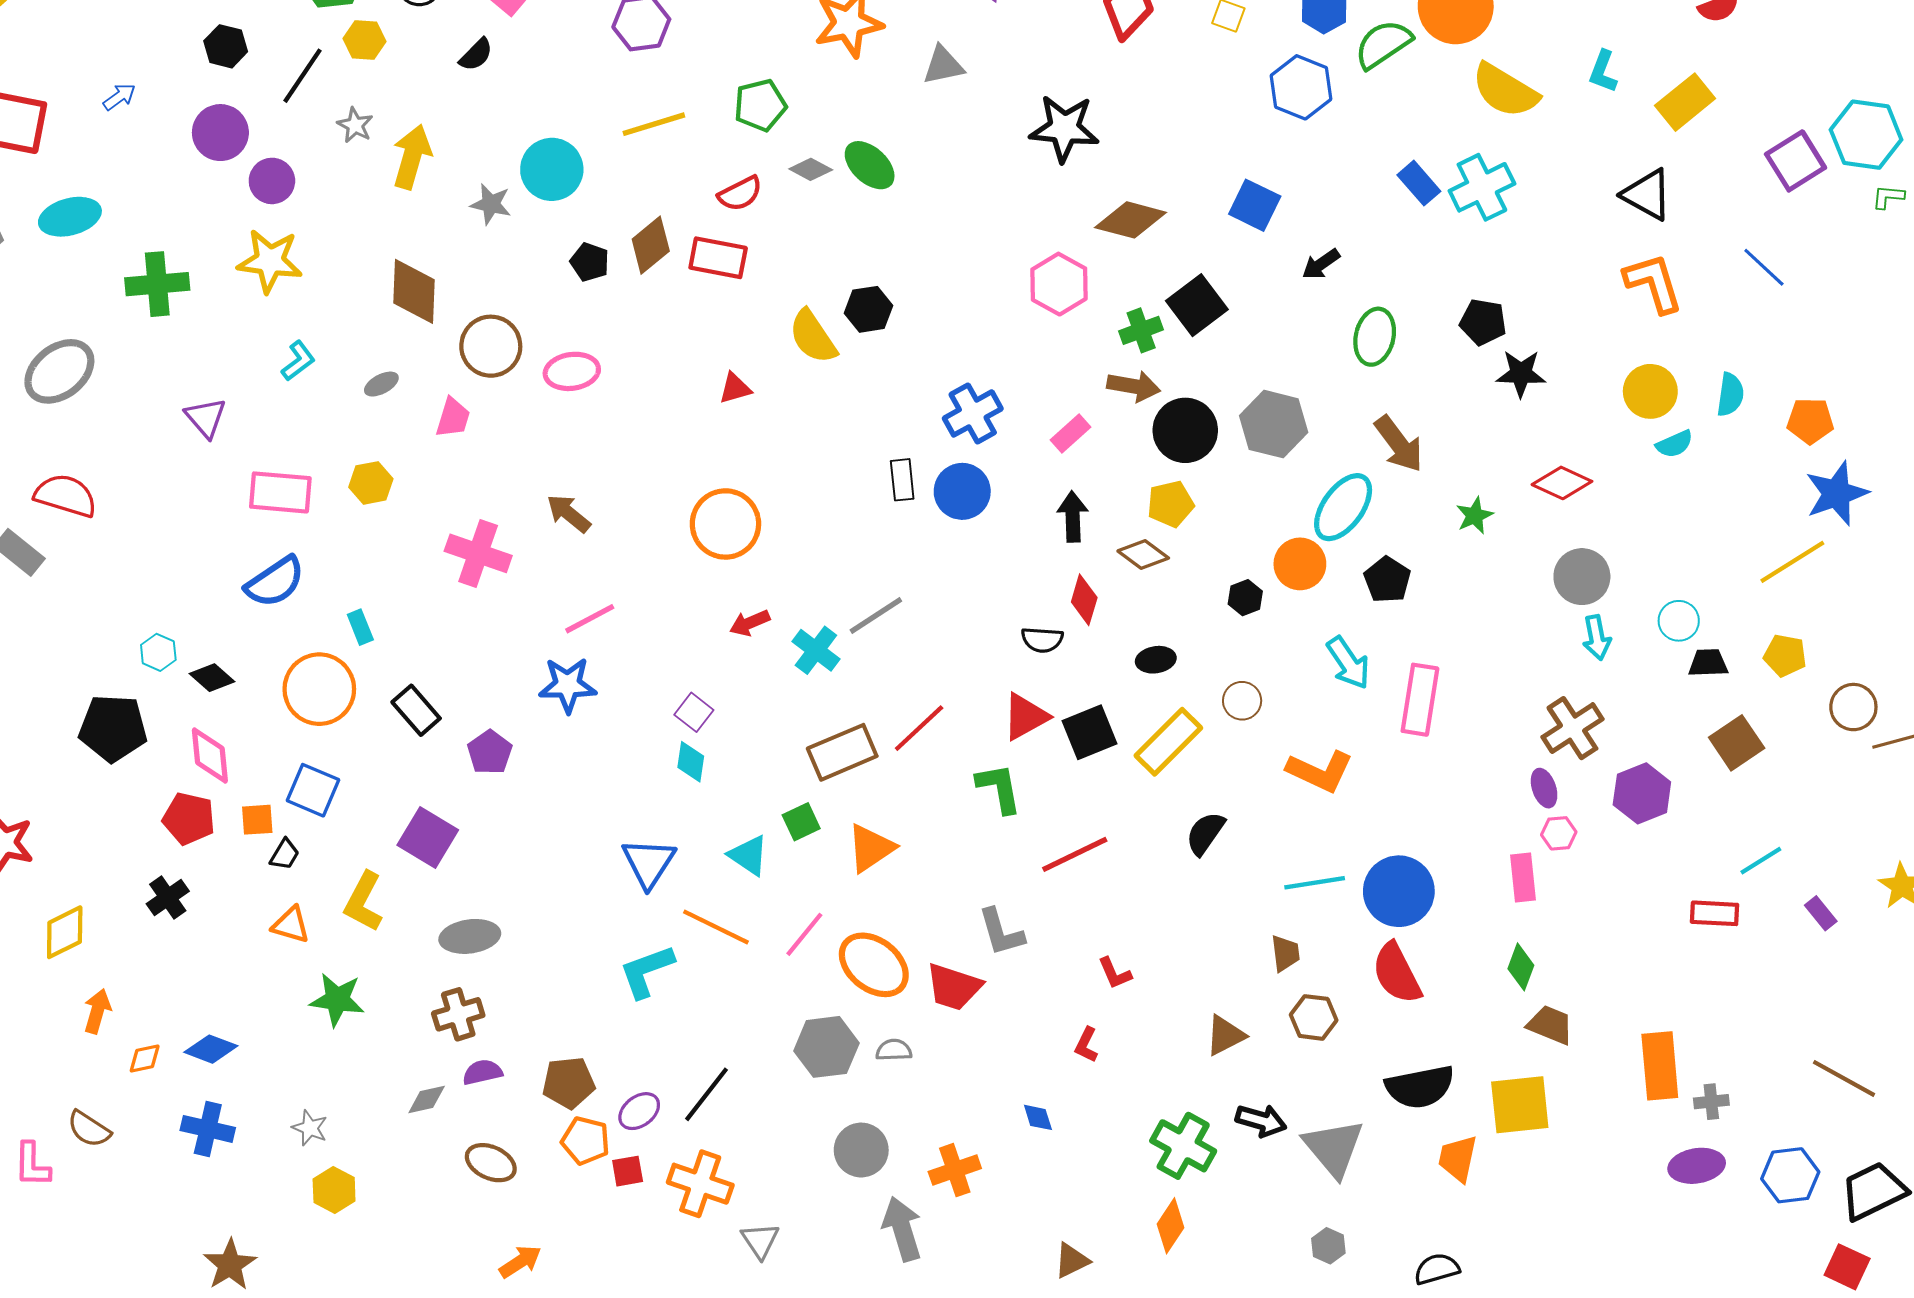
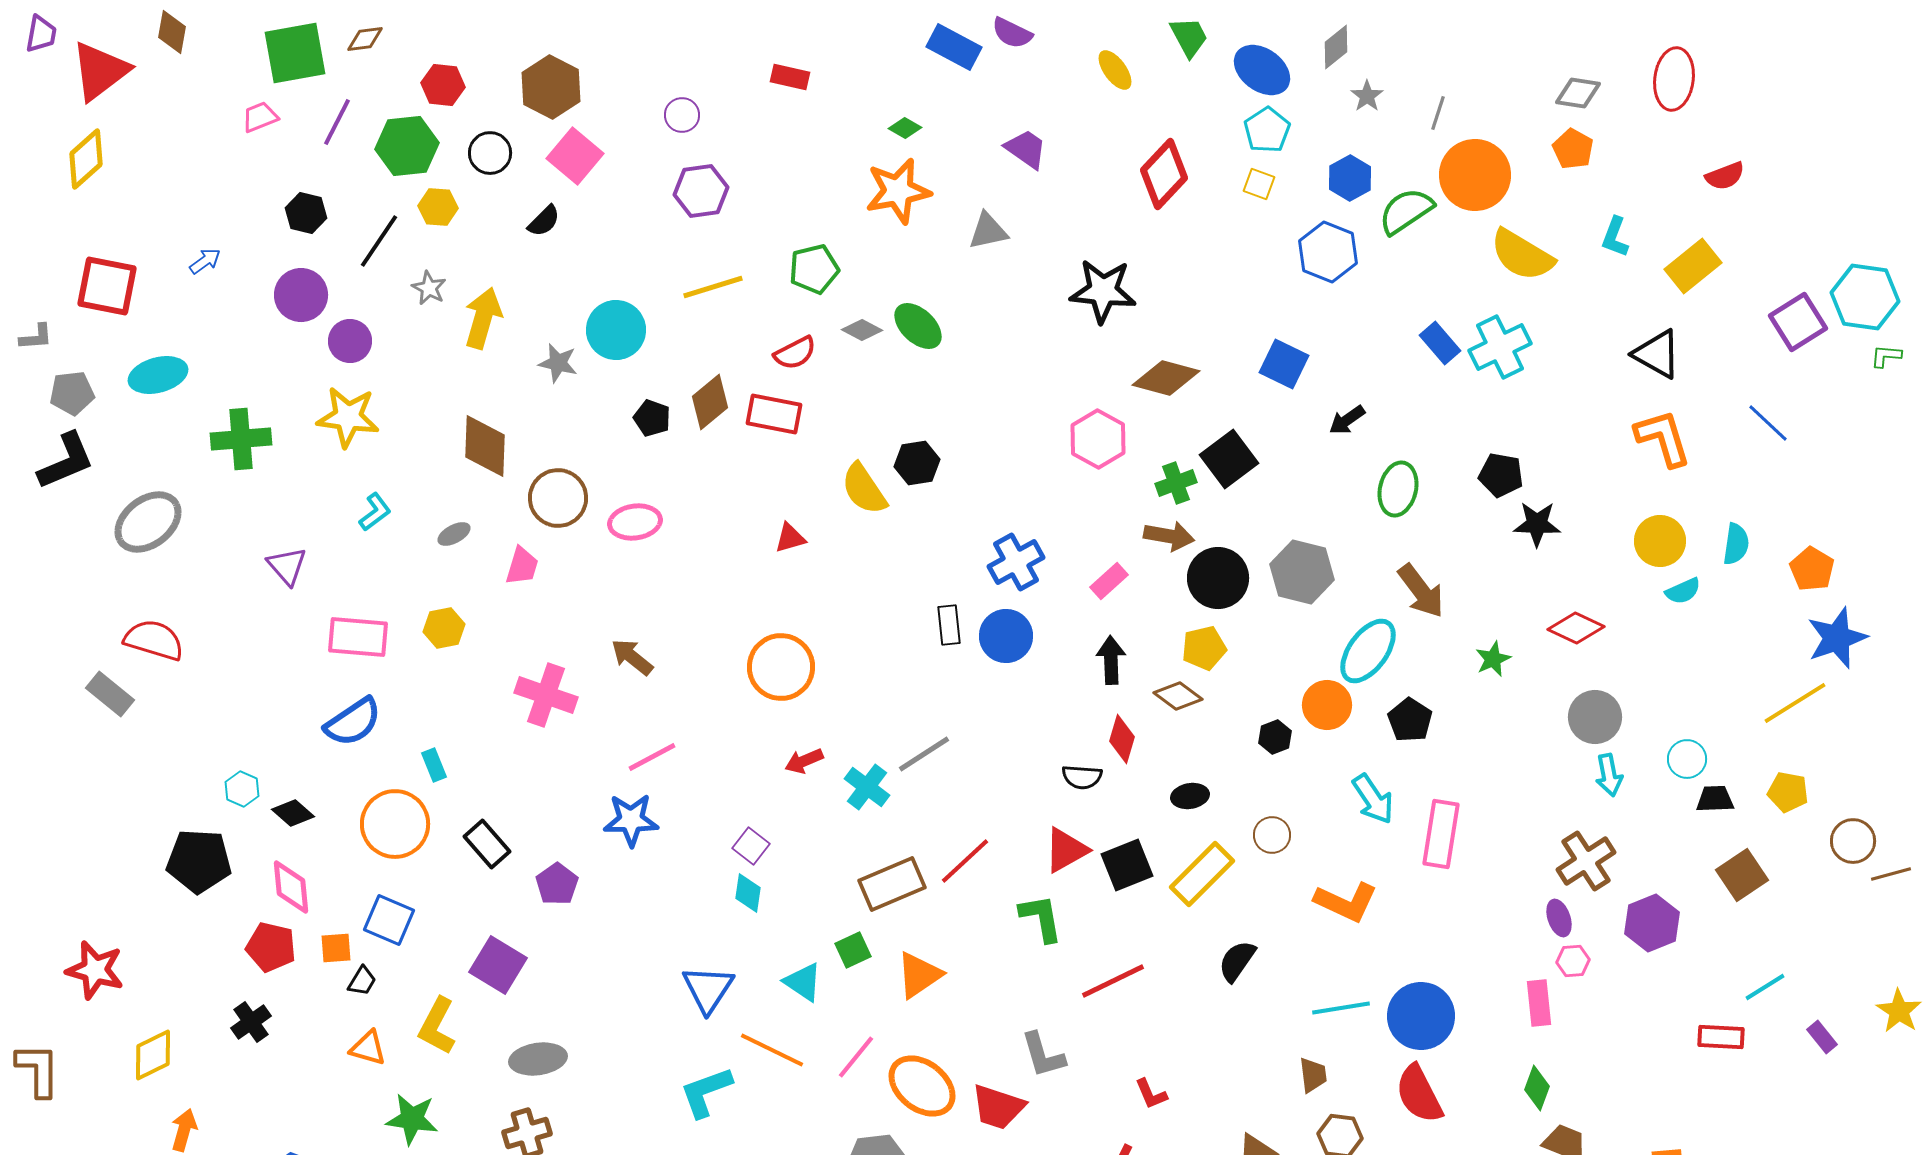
orange pentagon: (1810, 421) -> (1812, 569), turned 30

